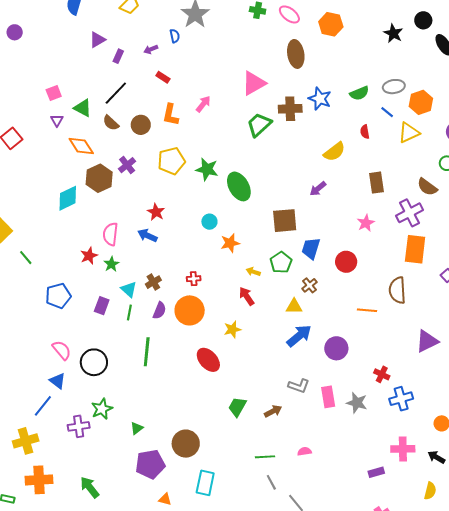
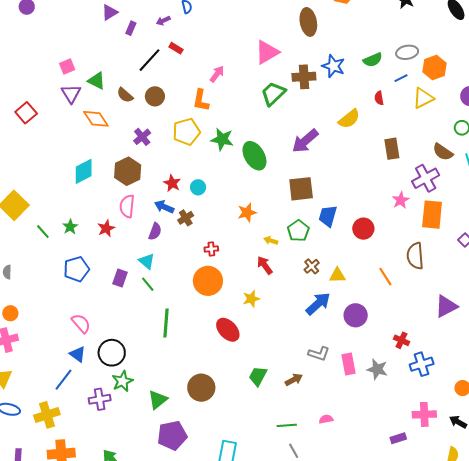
black line: (116, 93) -> (150, 60), moved
blue line: (387, 112) -> (401, 78), turned -64
orange L-shape: (170, 115) -> (201, 100), moved
purple triangle: (57, 120) -> (71, 94), size x1.5
brown hexagon: (99, 178) -> (128, 171), moved
purple arrow: (318, 189) -> (305, 141), moved, size x1.6
cyan circle: (209, 222) -> (198, 187), moved
pink star: (366, 223) -> (401, 200), moved
green star: (111, 264) -> (70, 227), moved
brown cross: (153, 282) -> (186, 218), moved
brown cross: (309, 285) -> (312, 266), moved
yellow triangle: (294, 306) -> (337, 275), moved
purple semicircle: (159, 310) -> (155, 231), moved
orange line: (367, 310) -> (385, 277), turned 54
green line: (129, 312) -> (148, 284), turned -49
black circle: (94, 362) -> (112, 353), moved
green triangle: (137, 428) -> (158, 400), size x1.5
brown circle: (186, 444) -> (201, 388), moved

